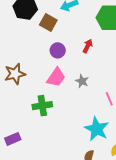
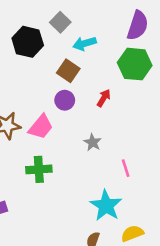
brown square: (48, 23) -> (68, 71), moved
pink trapezoid: (56, 77) -> (41, 127), moved

